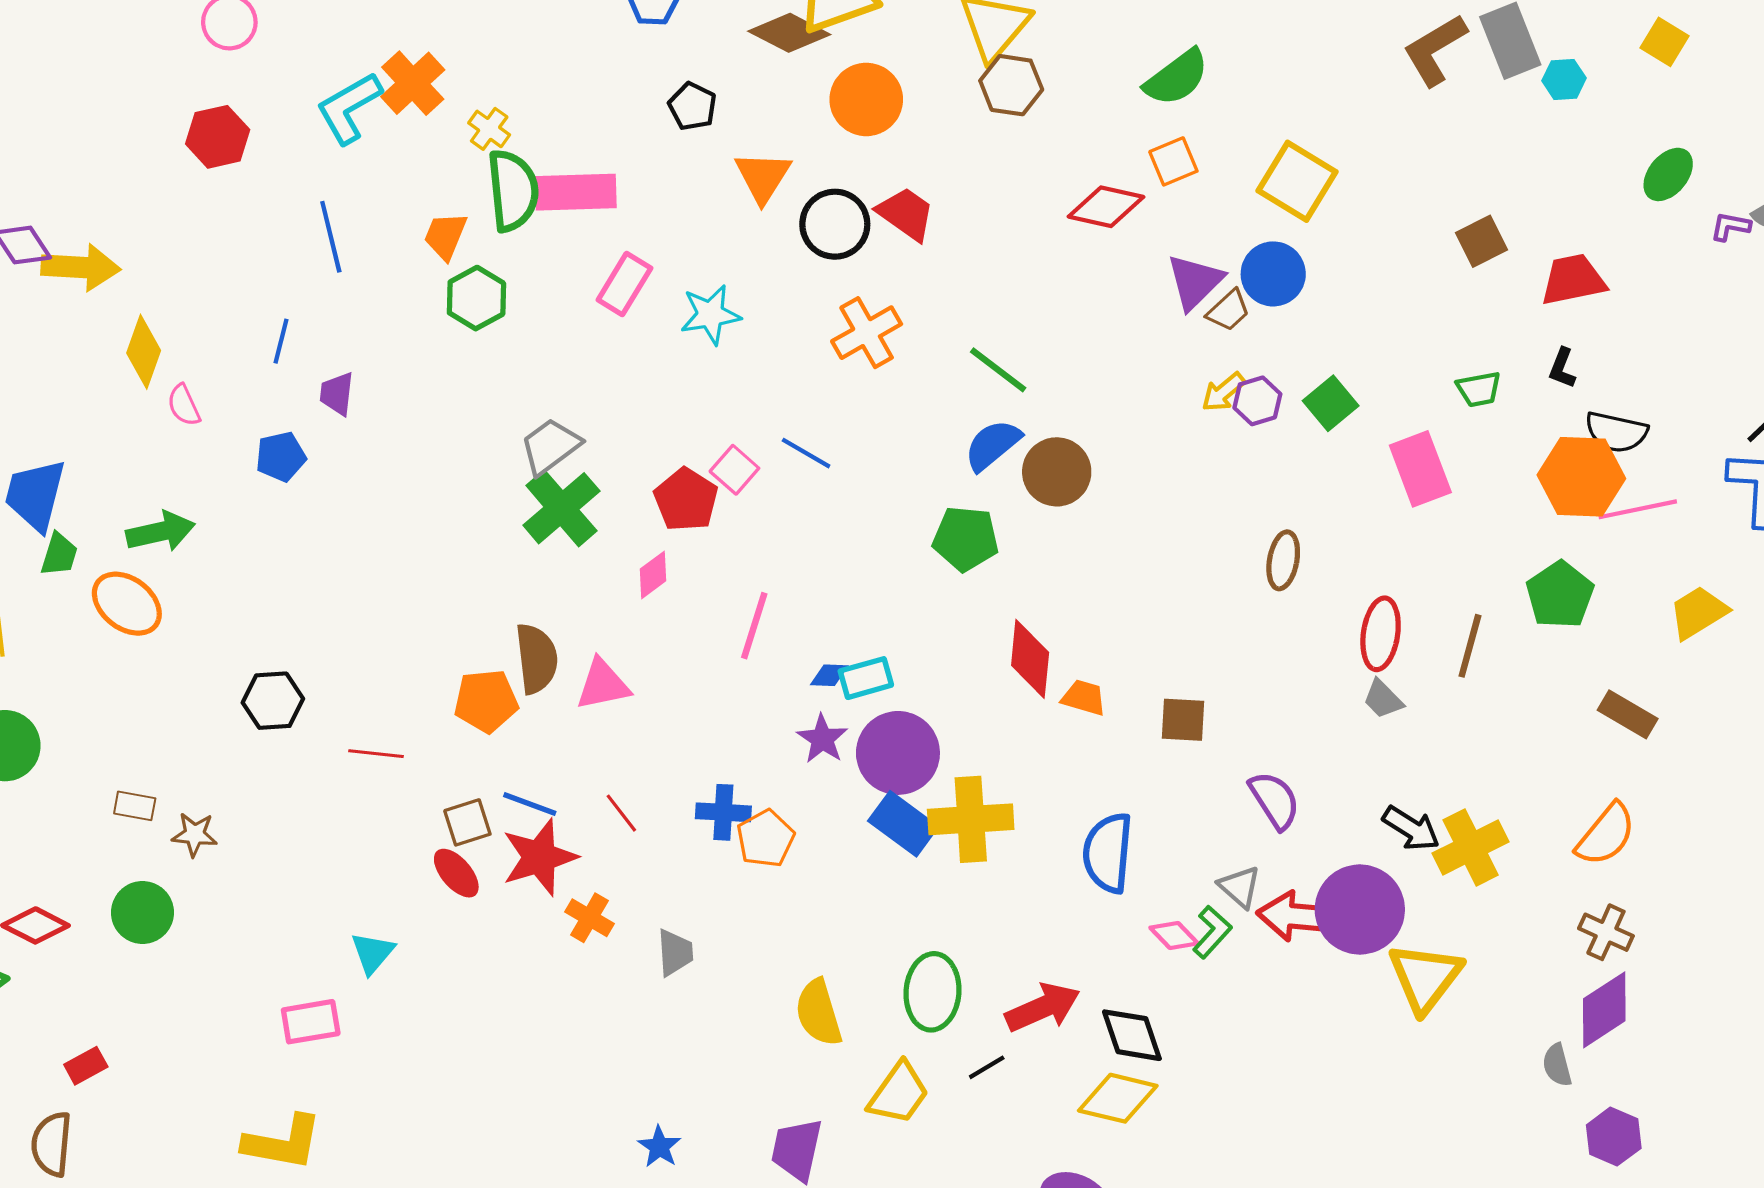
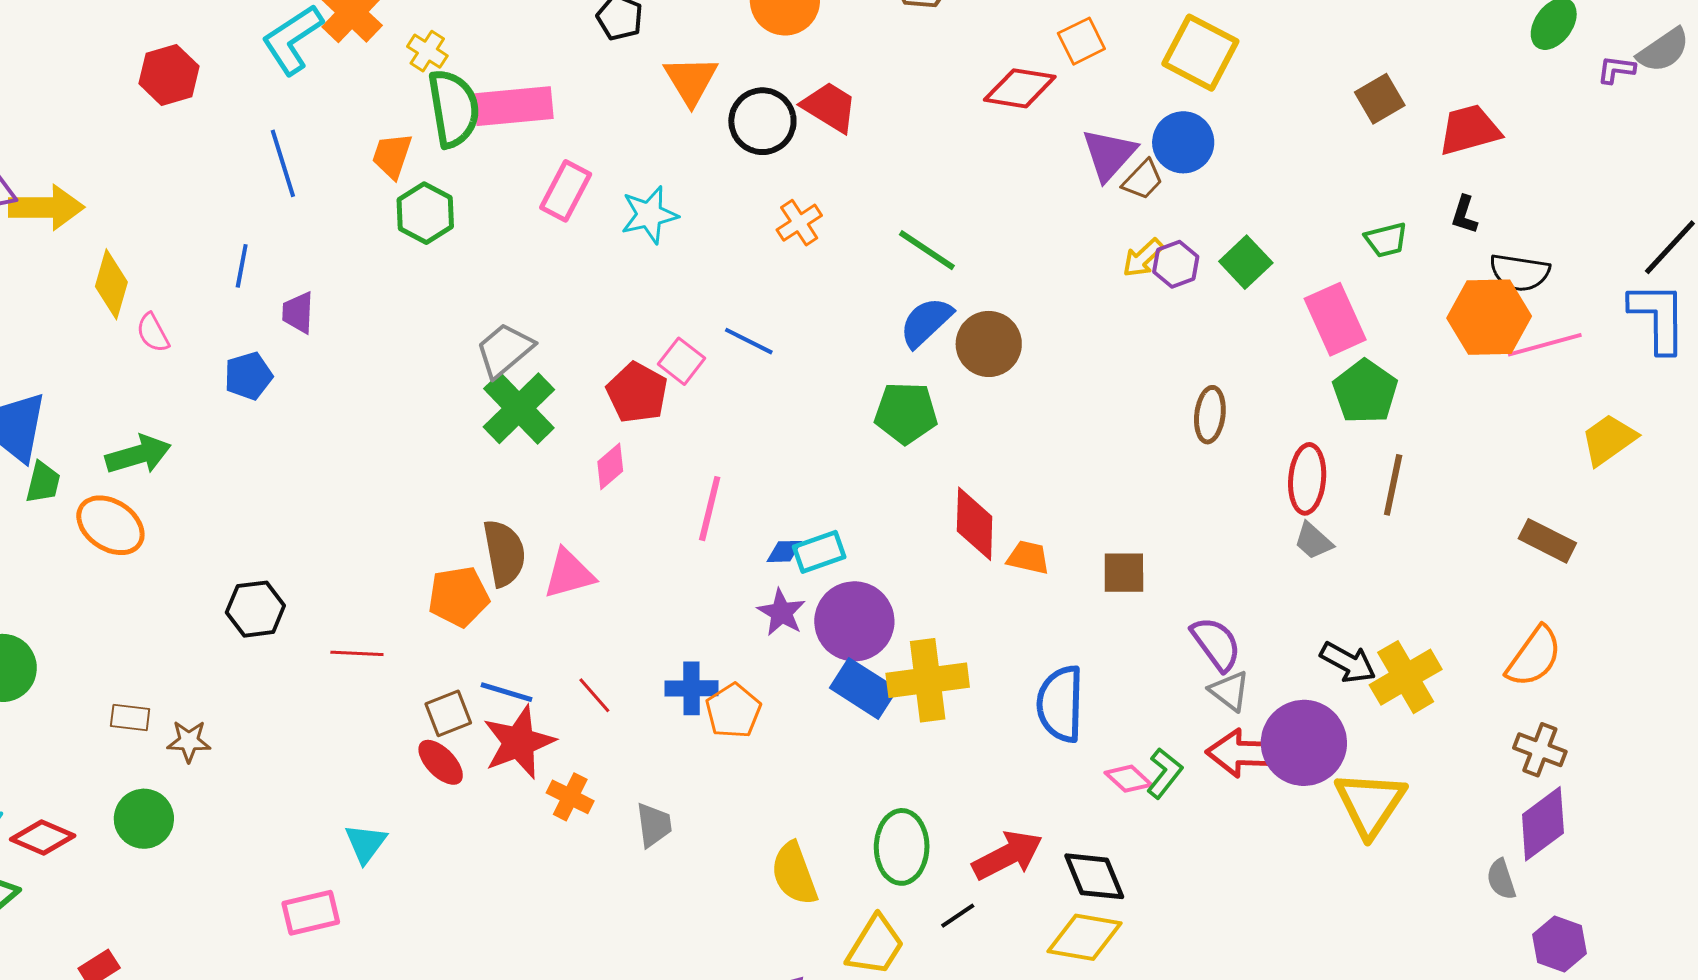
orange cross: (867, 333) -> (799, 223), size x0.7
green pentagon: (1560, 595) -> (1365, 392), moved
gray triangle: (1240, 887) -> (1230, 691), moved

